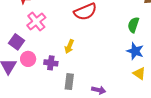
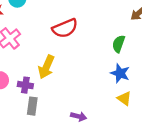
yellow arrow: (69, 46) -> (46, 67), size x1.5
gray rectangle: (69, 82) -> (32, 106), moved

